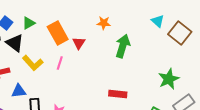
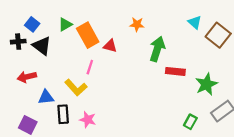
green triangle: (29, 23) -> (65, 24), moved
red triangle: (79, 43) -> (110, 46), turned -48
yellow L-shape: (33, 63) -> (76, 88), moved
red rectangle: (118, 94) -> (175, 71), moved

